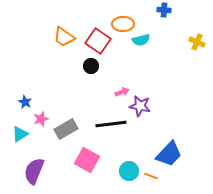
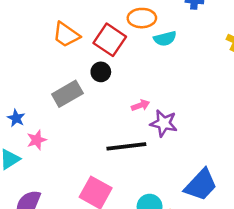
gray rectangle: (66, 129) -> (67, 94), moved

